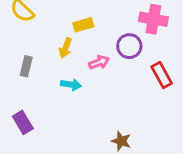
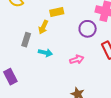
pink arrow: (99, 62) -> (77, 60), moved
gray rectangle: (26, 66) -> (26, 40), moved

